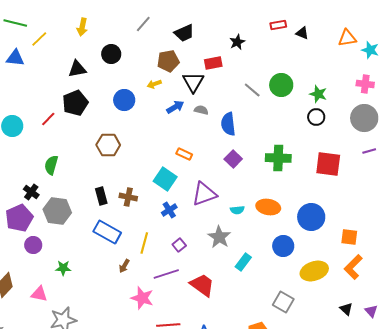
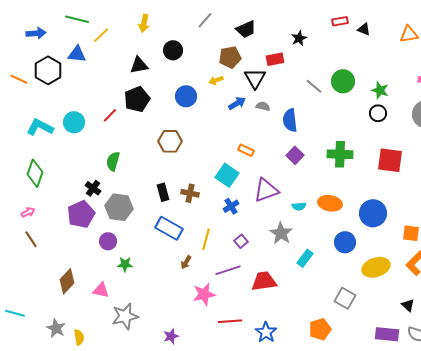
purple circle: (33, 245) -> (108, 241), moved
red trapezoid: (202, 285) -> (264, 281), turned -44
pink star: (142, 298) -> (204, 294), turned -30

